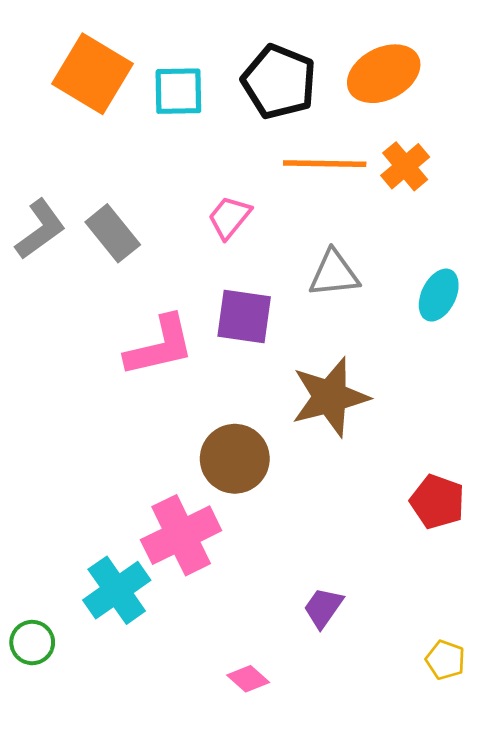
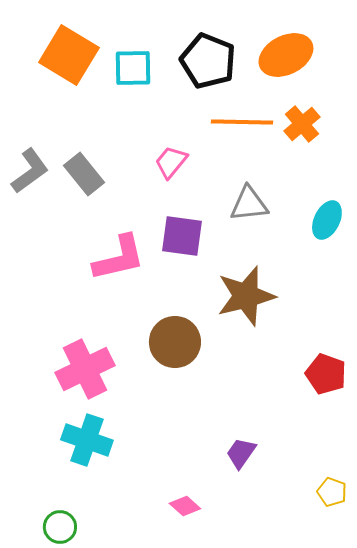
pink cross: (181, 535) -> (85, 369), moved
cyan cross: (117, 590) -> (87, 440), turned -36
green circle: (32, 643) -> (60, 527), moved

